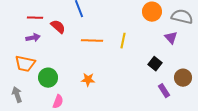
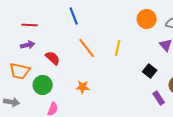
red semicircle: (58, 27) -> (53, 58), moved
orange line: (92, 41) -> (87, 48), turned 50
gray arrow: (17, 95) -> (12, 102), turned 119

